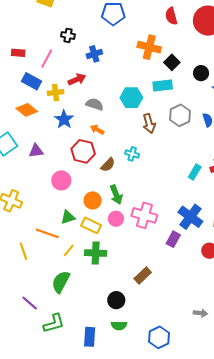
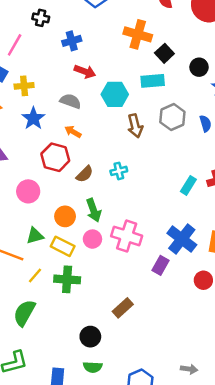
red arrow: (77, 79) -> (85, 71), moved, turned 42
cyan cross: (132, 154) -> (119, 171), moved, turned -32
gray arrow: (200, 313) -> (189, 369), moved

